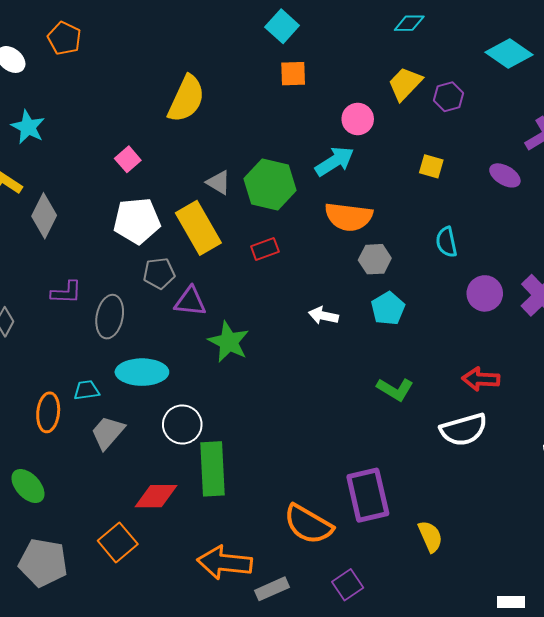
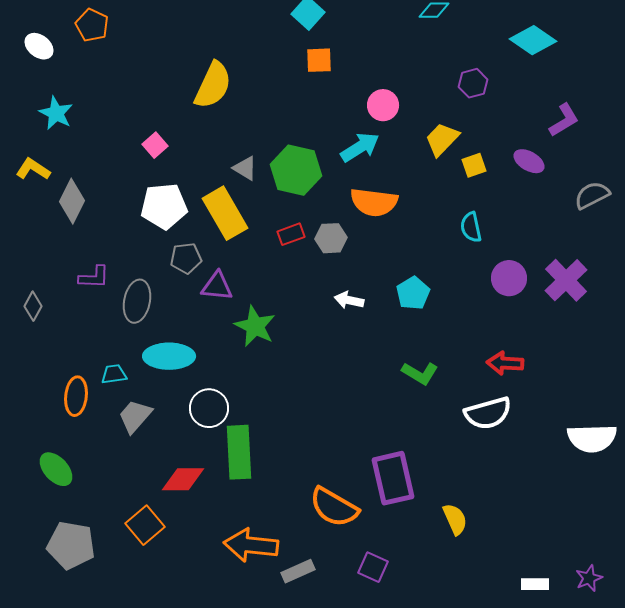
yellow trapezoid: (405, 84) -> (442, 139), moved
yellow square: (431, 166) -> (474, 165), moved, turned -35
gray hexagon: (375, 259) -> (331, 238), moved
purple square: (348, 585) -> (373, 567), turned -32

